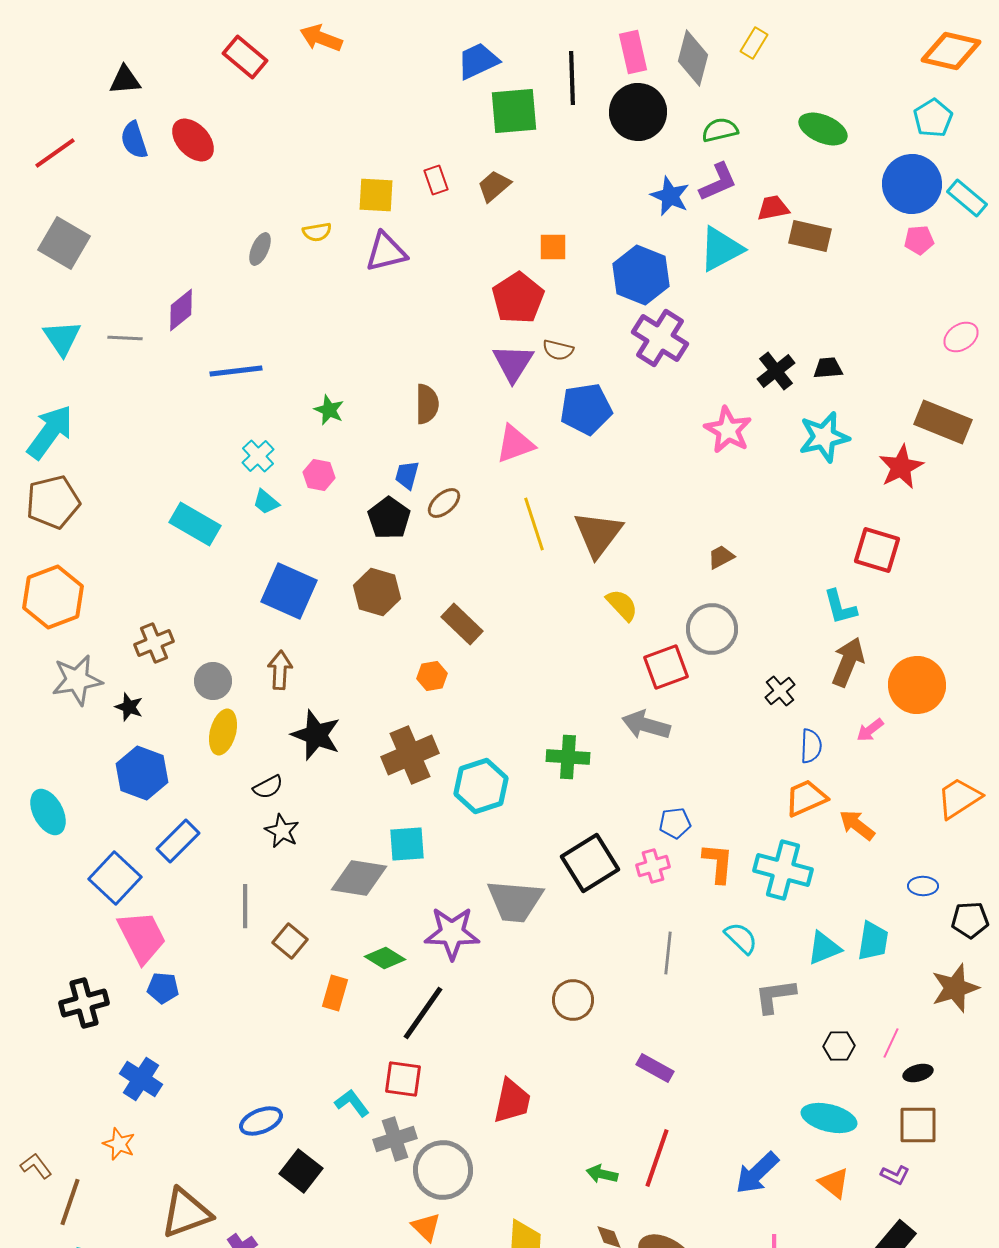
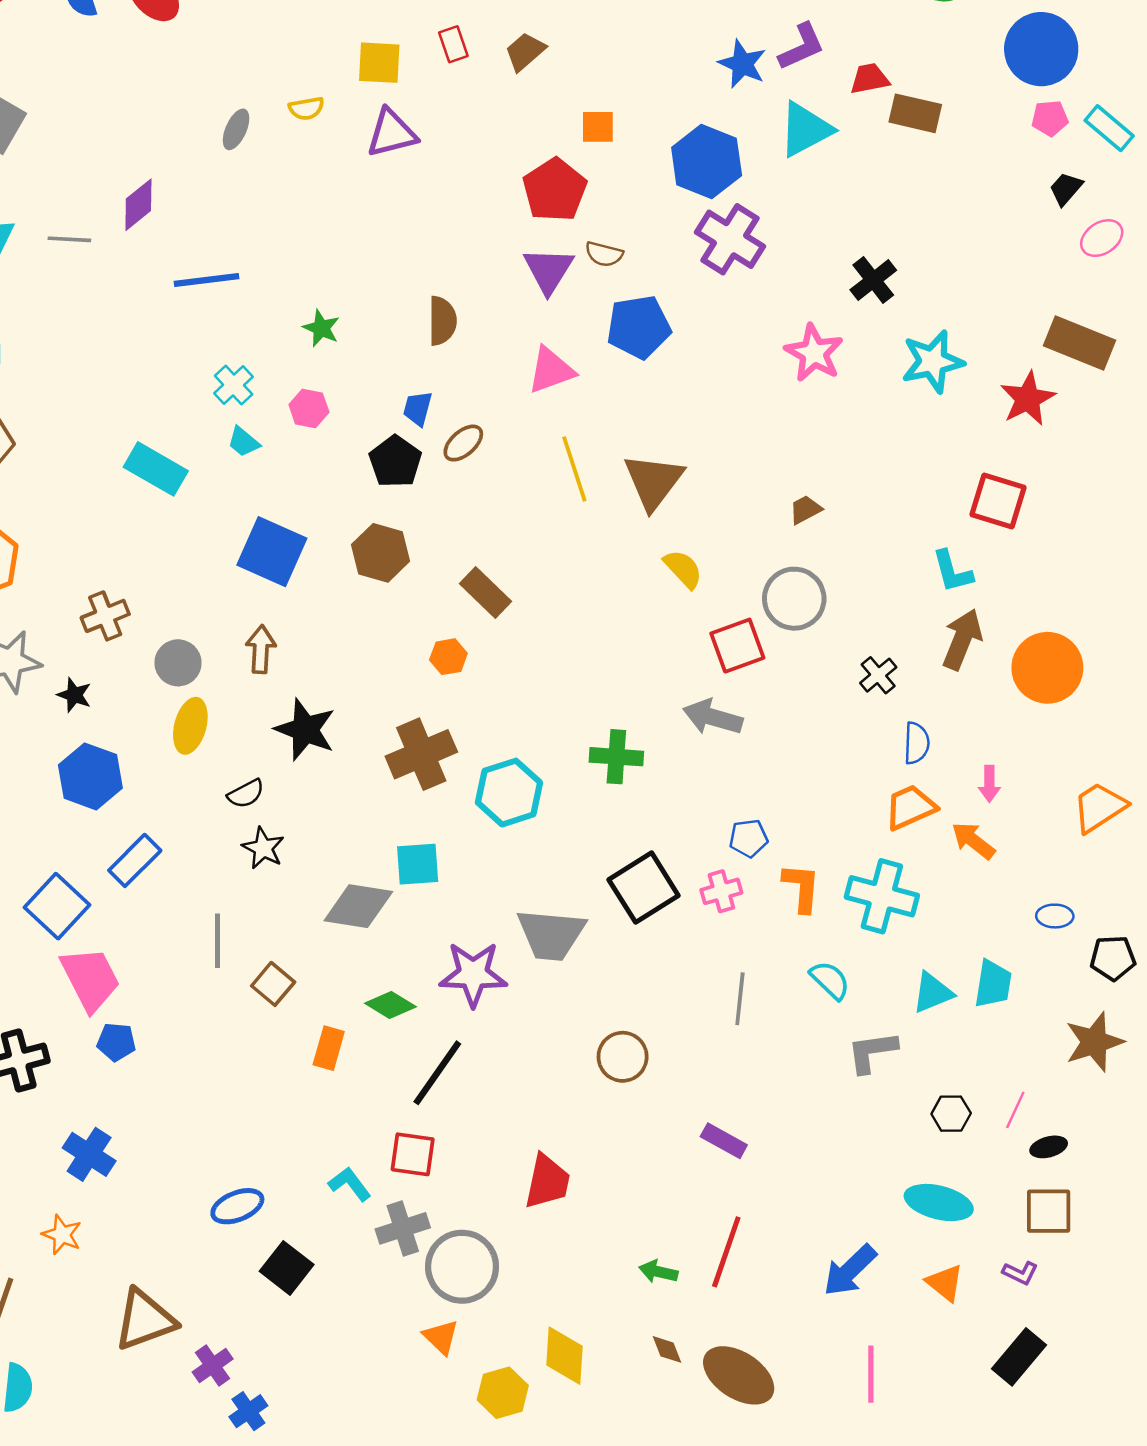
cyan rectangle: (967, 198) -> (1109, 128), moved
black trapezoid: (828, 368) -> (1066, 189), moved, turned -44
pink arrow: (870, 730) -> (989, 784), moved, turned -52

